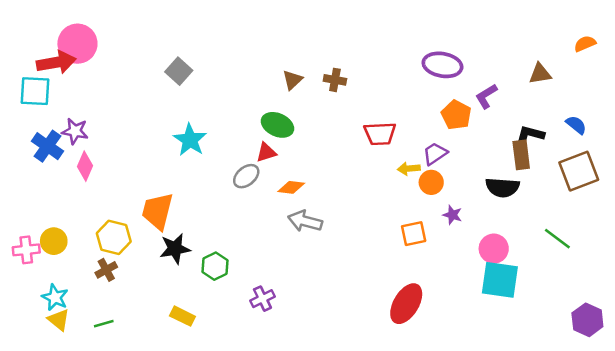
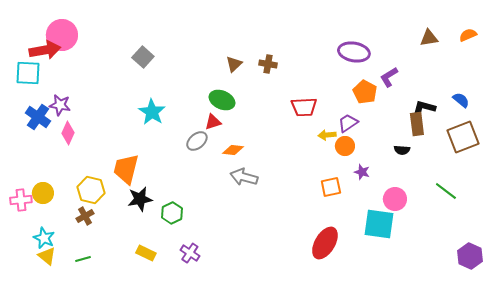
brown triangle: (540, 74) -> (429, 38), moved
black semicircle: (502, 187) -> (402, 150), size x0.6
cyan square: (500, 280) -> (379, 224), moved
purple cross: (262, 299) -> (190, 253), moved, turned -30

